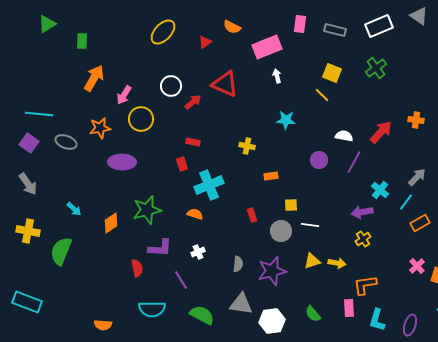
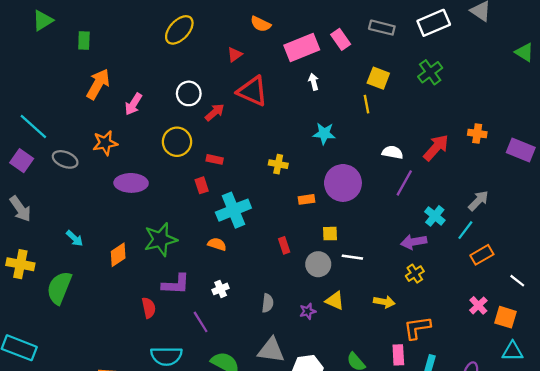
pink rectangle: (300, 24) -> (341, 39), moved, turned -42
red triangle: (205, 42) -> (235, 55), moved
yellow line: (322, 95) -> (367, 104), turned 35
cyan line: (39, 114) -> (33, 126), turned 36
yellow circle: (141, 119) -> (177, 142), moved
purple circle: (319, 160) -> (343, 183), moved, size x1.8
yellow triangle: (312, 261) -> (335, 301), moved, turned 42
purple star: (272, 271) -> (308, 311), size x0.5

